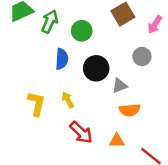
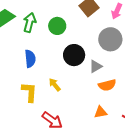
gray circle: (142, 57) -> (110, 39), size x1.5
blue semicircle: (62, 59) -> (30, 59), moved
red arrow: (81, 132) -> (52, 120), moved

